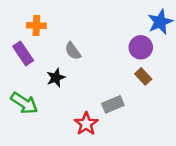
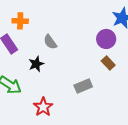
red star: (86, 124) -> (43, 107), moved

